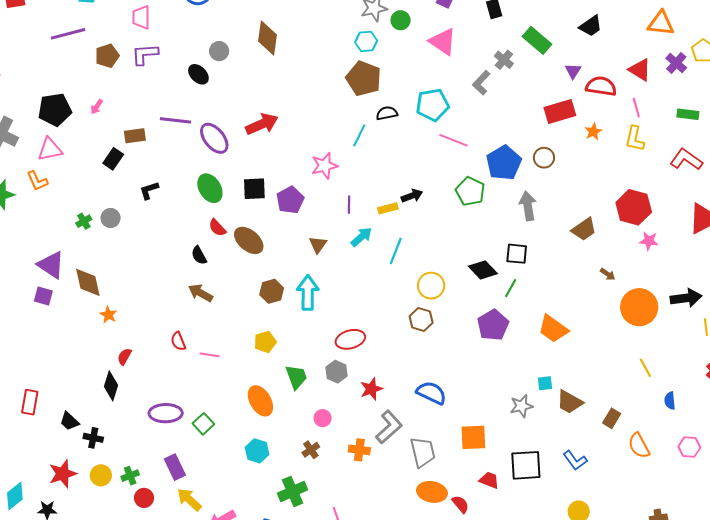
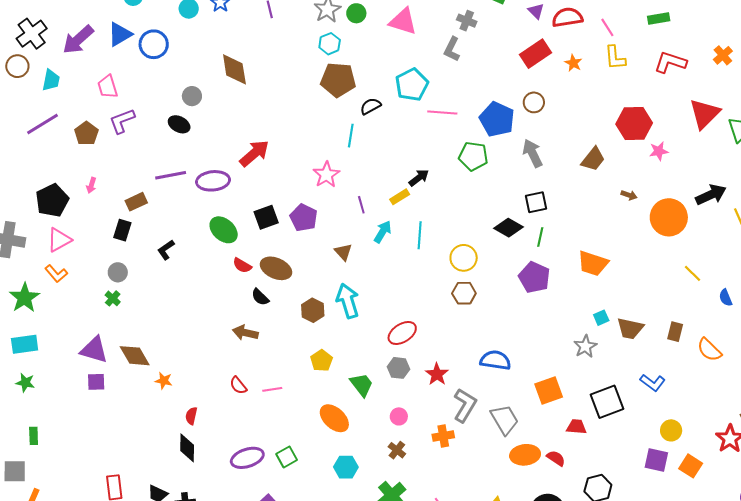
purple ellipse: (214, 138) -> (213, 181), turned -40
gray circle: (111, 218) -> (118, 272), moved
black semicircle: (199, 255) -> (260, 297), moved
green square: (203, 424) -> (287, 457), turned 30

